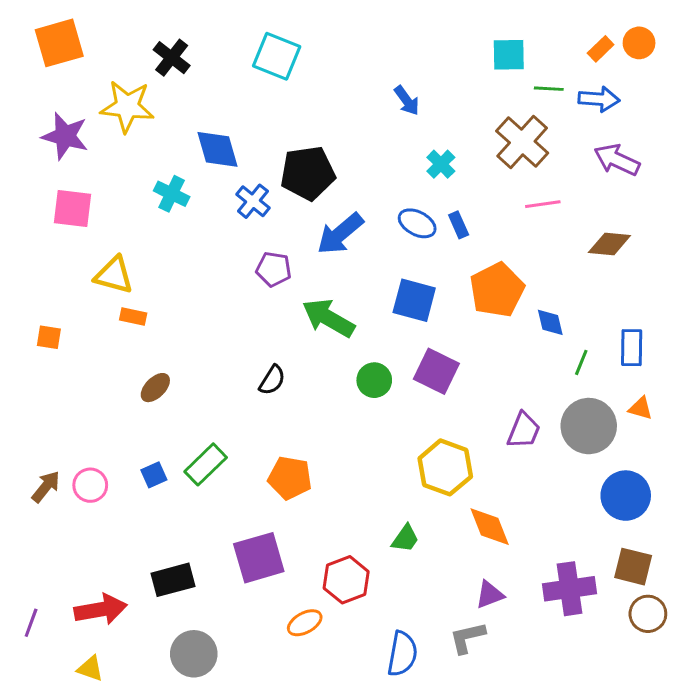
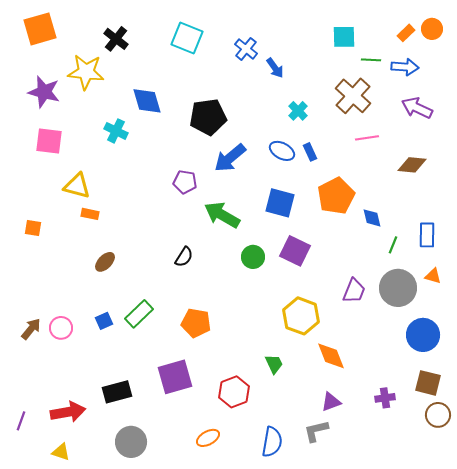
blue cross: (253, 201) -> (246, 49), moved
green trapezoid: (405, 538) -> (274, 364), turned -60
purple cross: (569, 589) -> (385, 398), size x0.6
orange ellipse: (305, 623) -> (208, 438), moved

